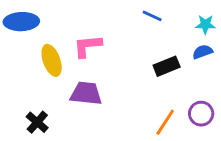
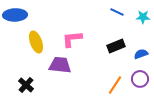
blue line: (152, 16) -> (117, 12), moved
pink L-shape: (87, 46) -> (72, 39), moved
blue semicircle: (203, 52) -> (141, 54), moved

